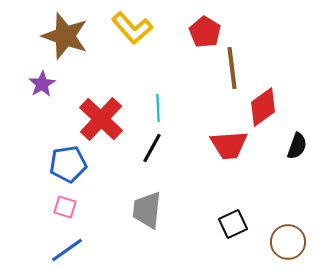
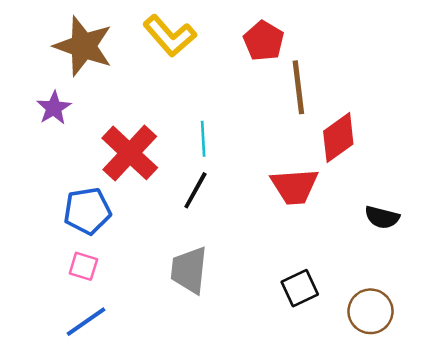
black semicircle: (297, 146) -> (382, 217), moved, turned 84

